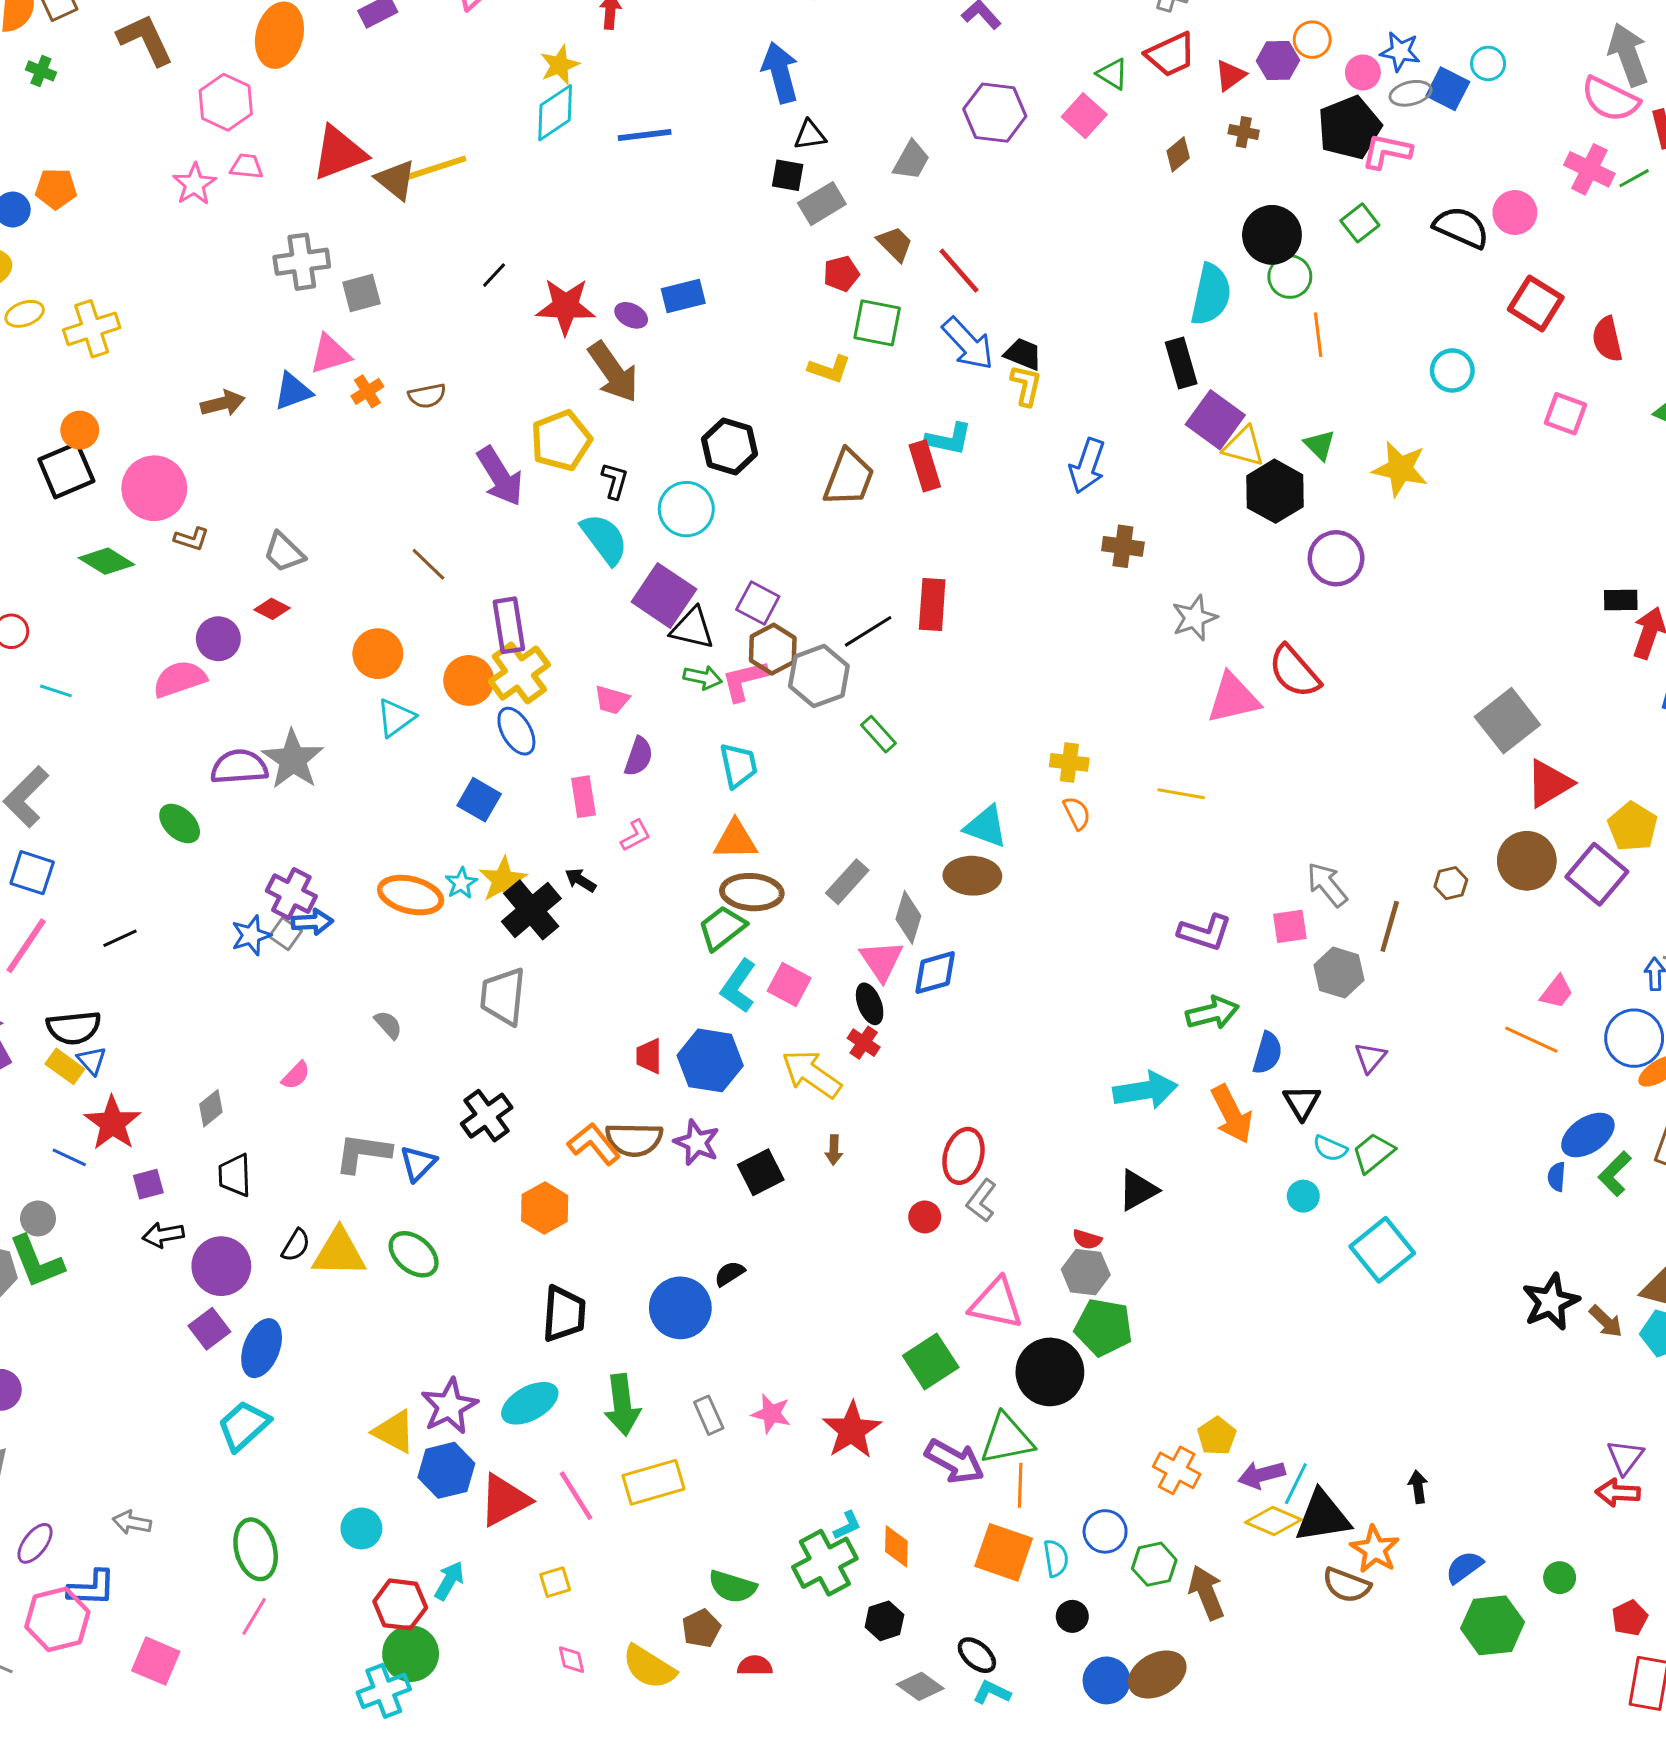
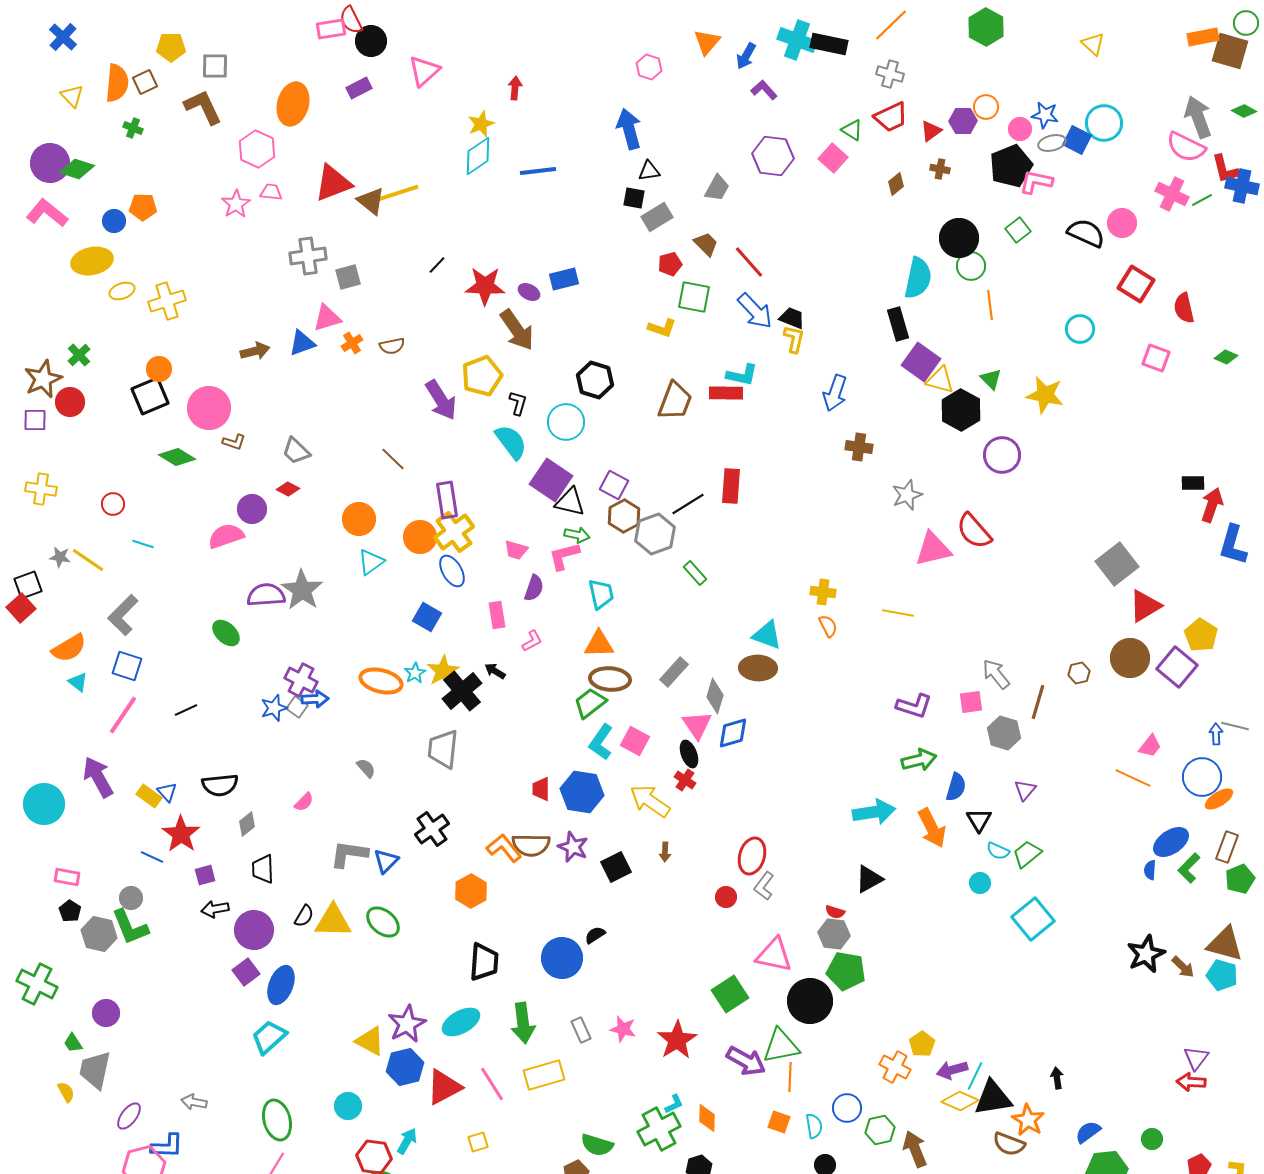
cyan circle: (1488, 63) -> (1104, 123), size x1.6
red rectangle: (925, 466) -> (726, 393), turned -72
pink L-shape: (744, 680) -> (564, 556), moved
black semicircle: (74, 1028) -> (220, 785), moved
orange square: (1004, 1552) -> (779, 1122), size x0.6

